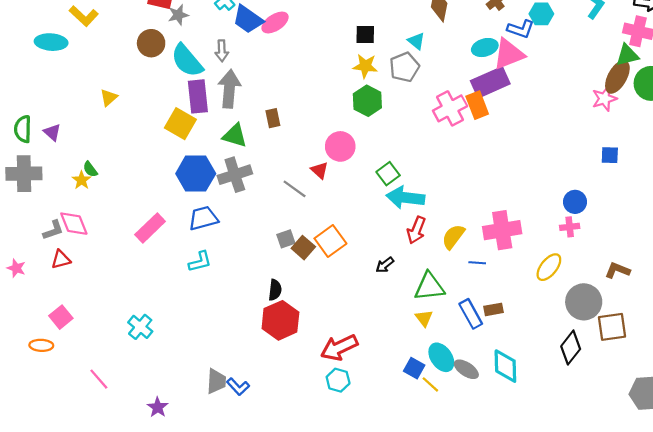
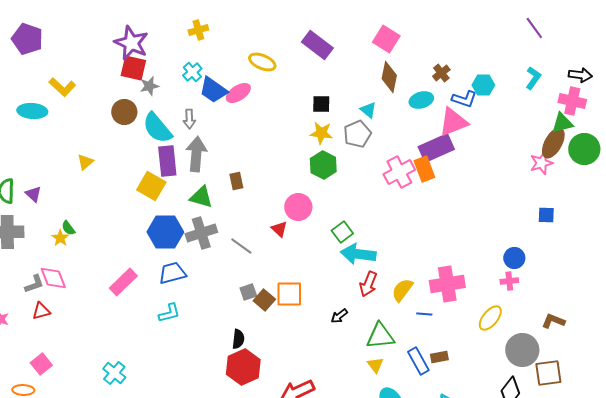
cyan ellipse: (485, 48) -> (421, 100), moved
gray line: (295, 189) -> (241, 246), moved
orange square: (330, 241) -> (289, 294), turned 36

